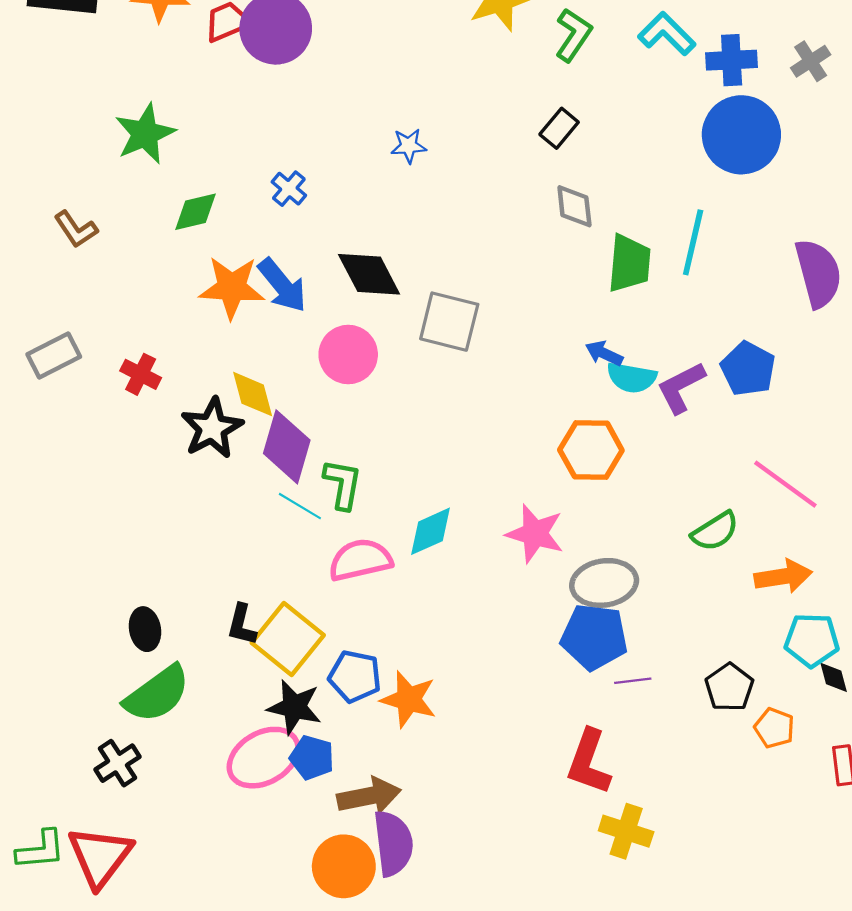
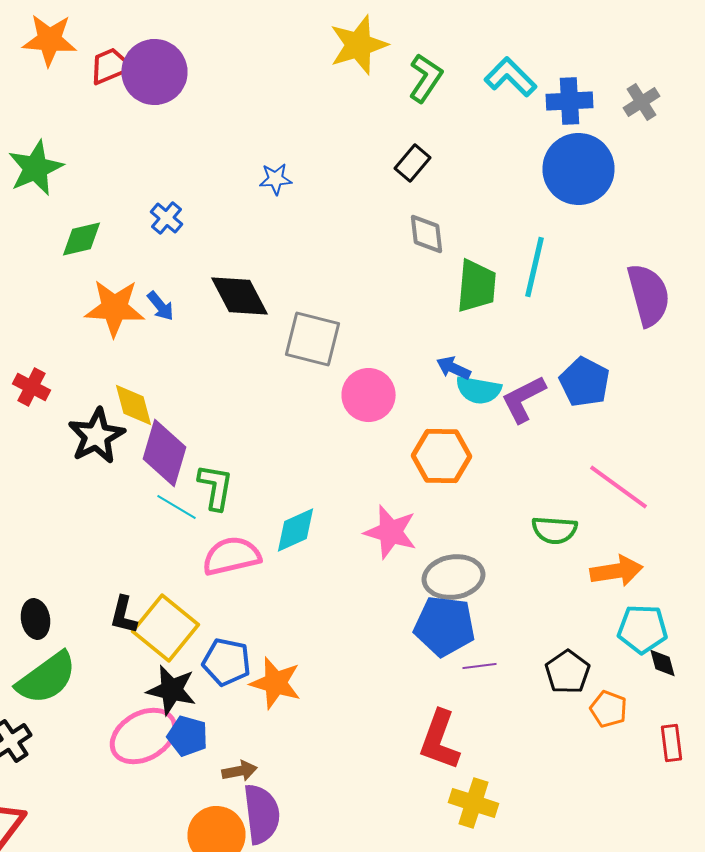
blue arrow: (282, 285) -> (160, 306), size x0.6
pink circle: (348, 355) -> (368, 395), moved
green semicircle: (715, 531) -> (554, 530), turned 36
brown arrow: (369, 796) -> (240, 771), size x0.6

